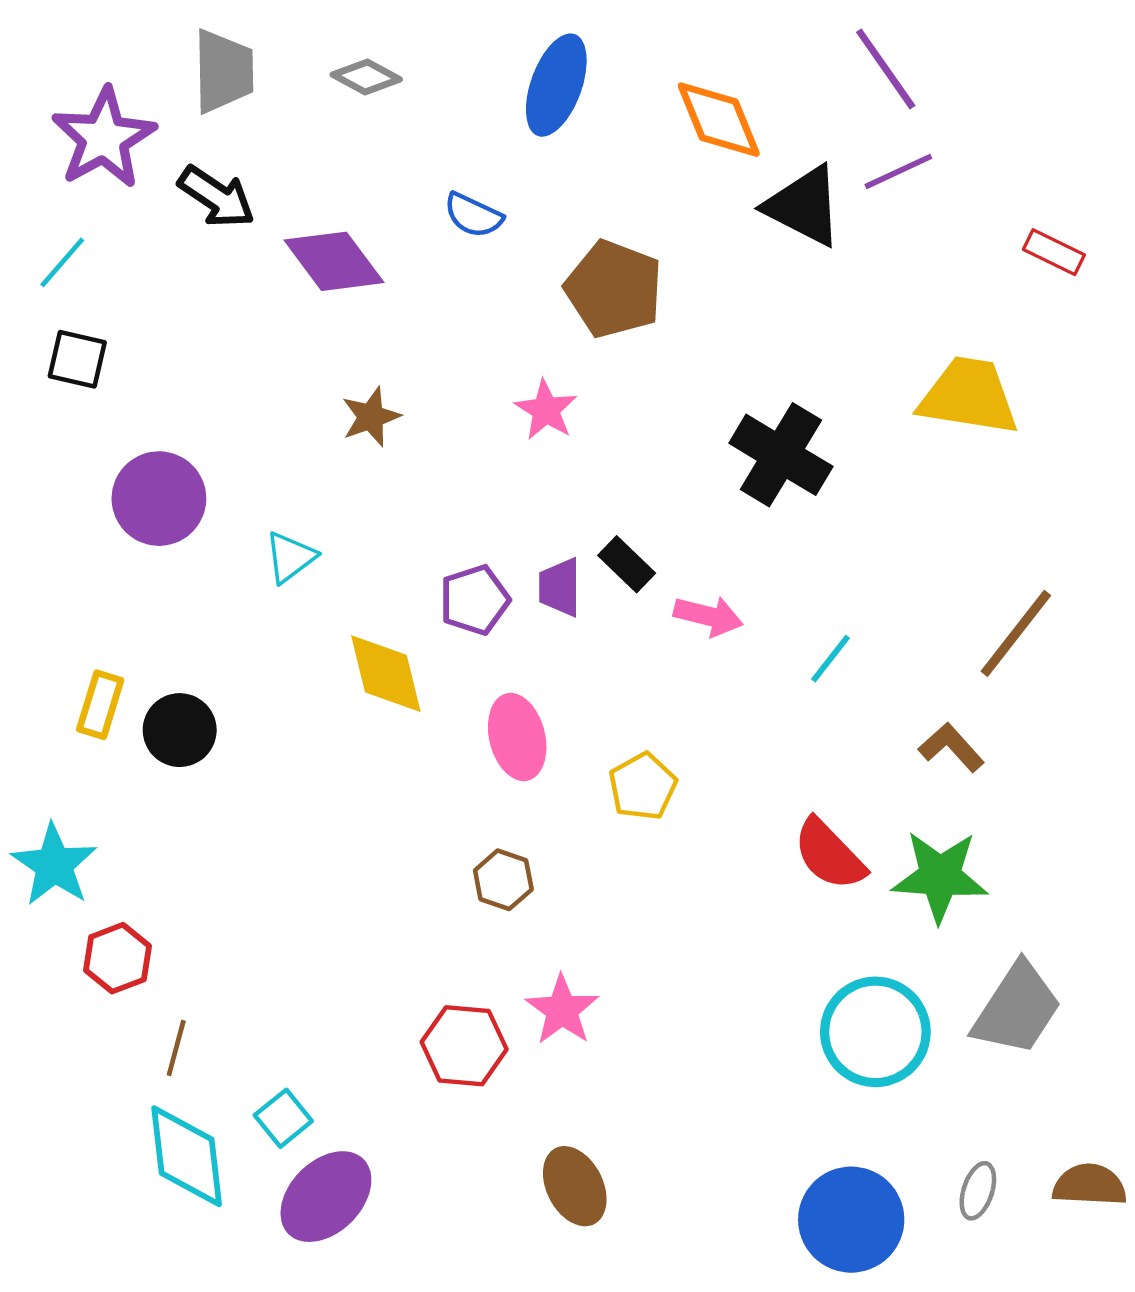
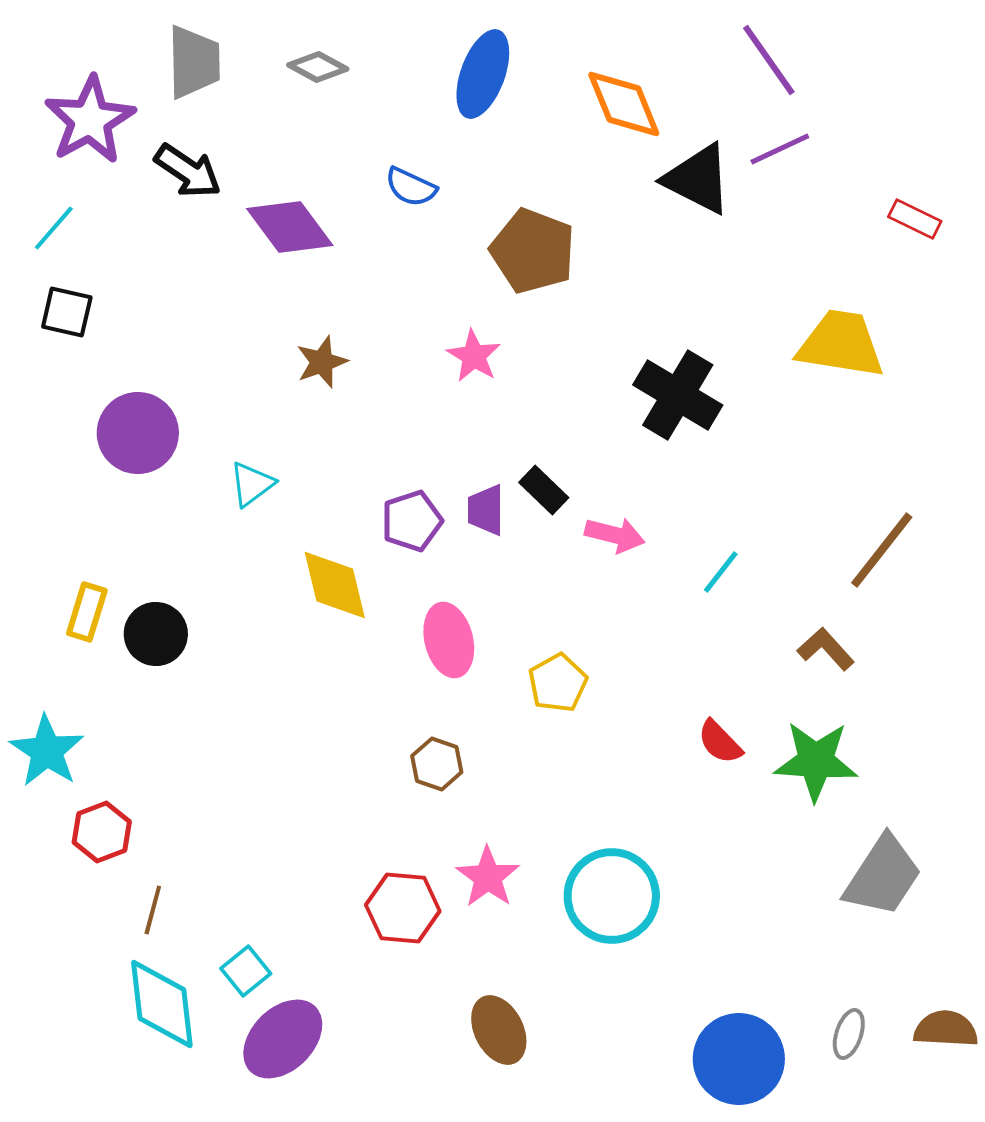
red semicircle: (829, 854) -> (720, 742), size x0.7
cyan circle: (875, 1032) -> (612, 896), moved

